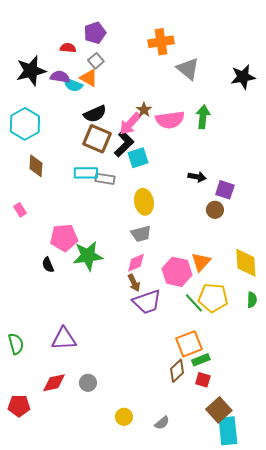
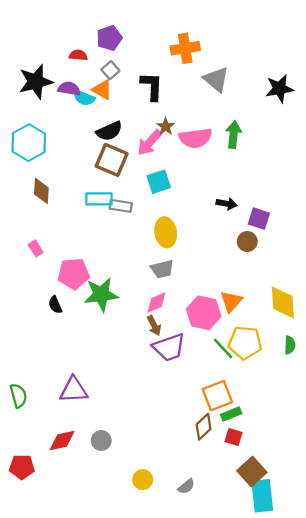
black L-shape: (124, 144) -> (152, 86), moved, turned -44
pink rectangle: (20, 210) -> (36, 248), moved

